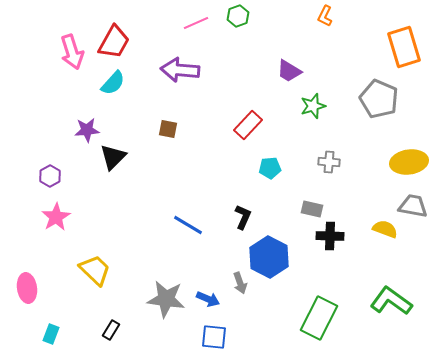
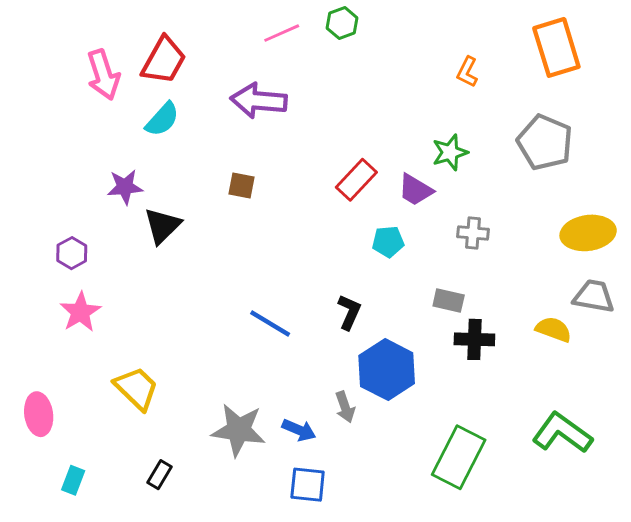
orange L-shape: (325, 16) -> (467, 72), moved
orange rectangle: (404, 47) -> (556, 47), moved
purple trapezoid: (289, 71) -> (415, 190), moved

